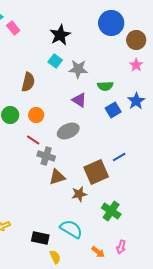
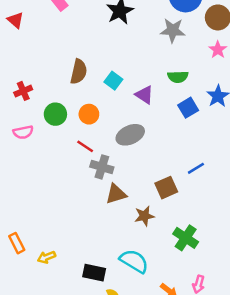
cyan square: (55, 61) -> (113, 81), moved
gray star: (78, 69) -> (173, 30), moved
brown square: (96, 172) -> (166, 188), size x0.7

